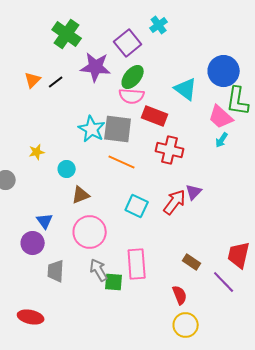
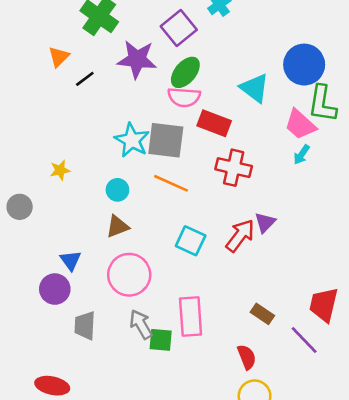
orange triangle: (33, 80) -> (59, 57), moved
cyan circle: (67, 169) -> (117, 190), moved

